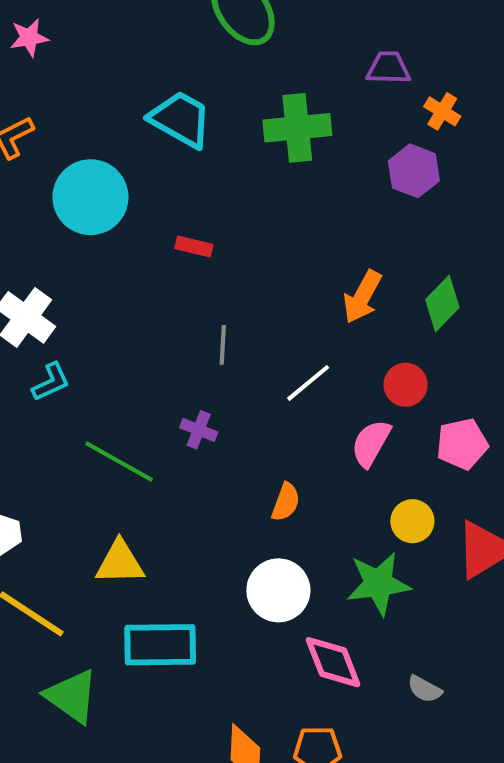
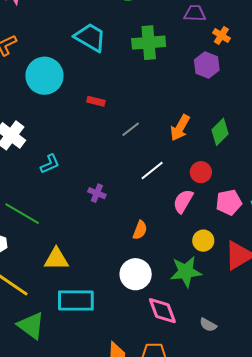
gray line: (223, 345) -> (131, 129), moved, turned 48
cyan L-shape: (51, 382) -> (50, 164), moved
green line: (119, 462) -> (22, 214), moved

